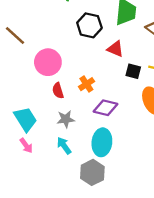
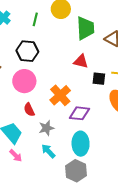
black hexagon: (89, 25) -> (27, 51), moved
orange cross: (86, 84) -> (60, 95), size x1.5
red semicircle: (58, 91) -> (29, 110), moved

